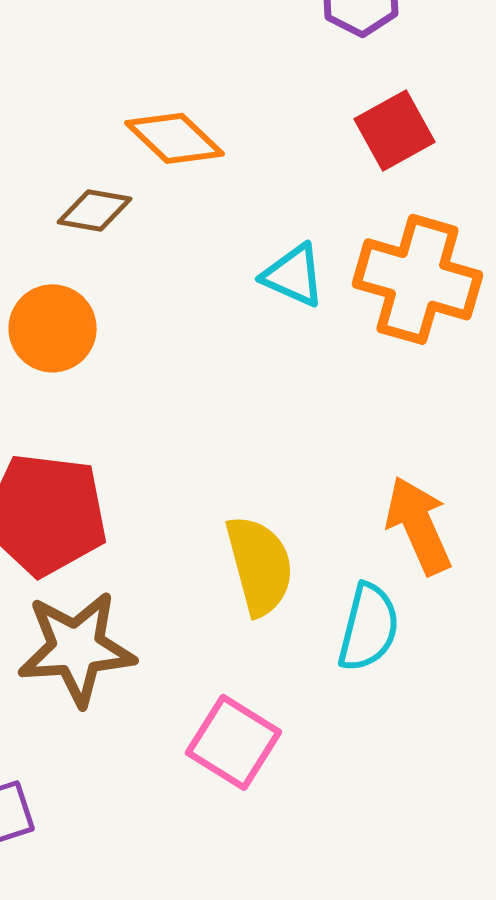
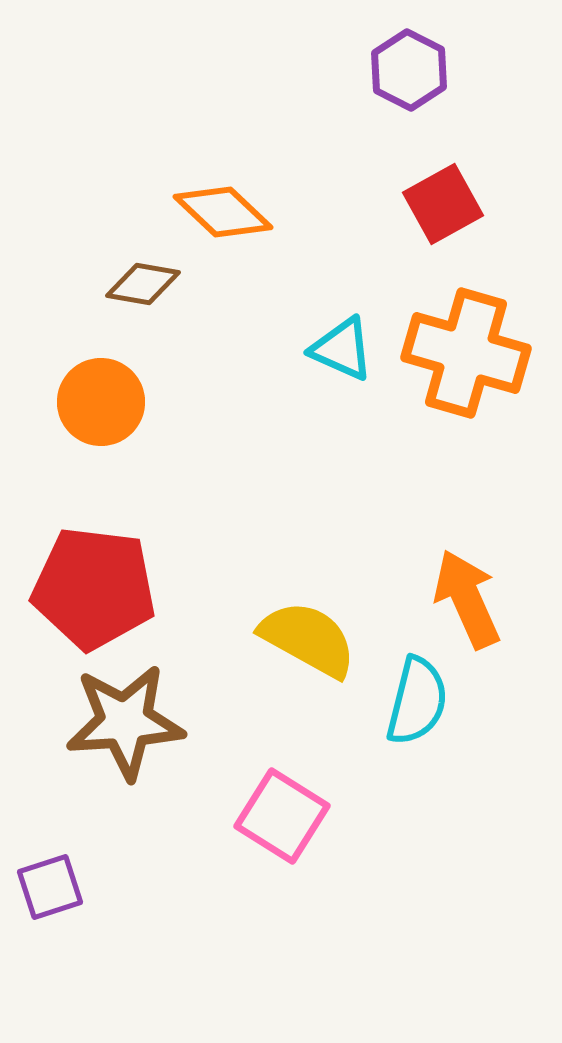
yellow semicircle: (260, 565) -> (308, 639), turned -46

